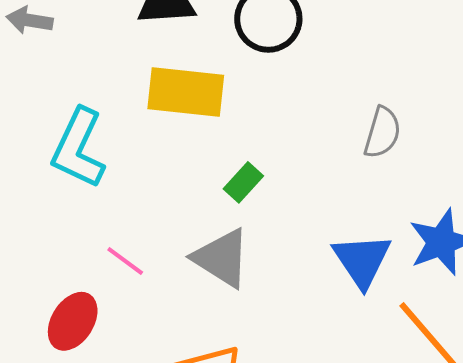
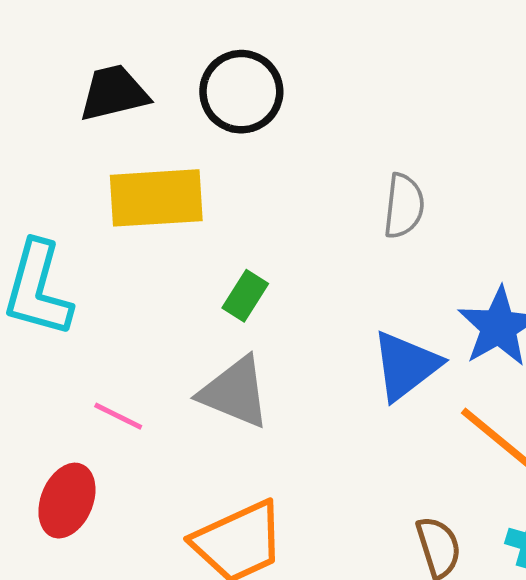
blue triangle: (362, 260) -> (406, 366), turned 36

